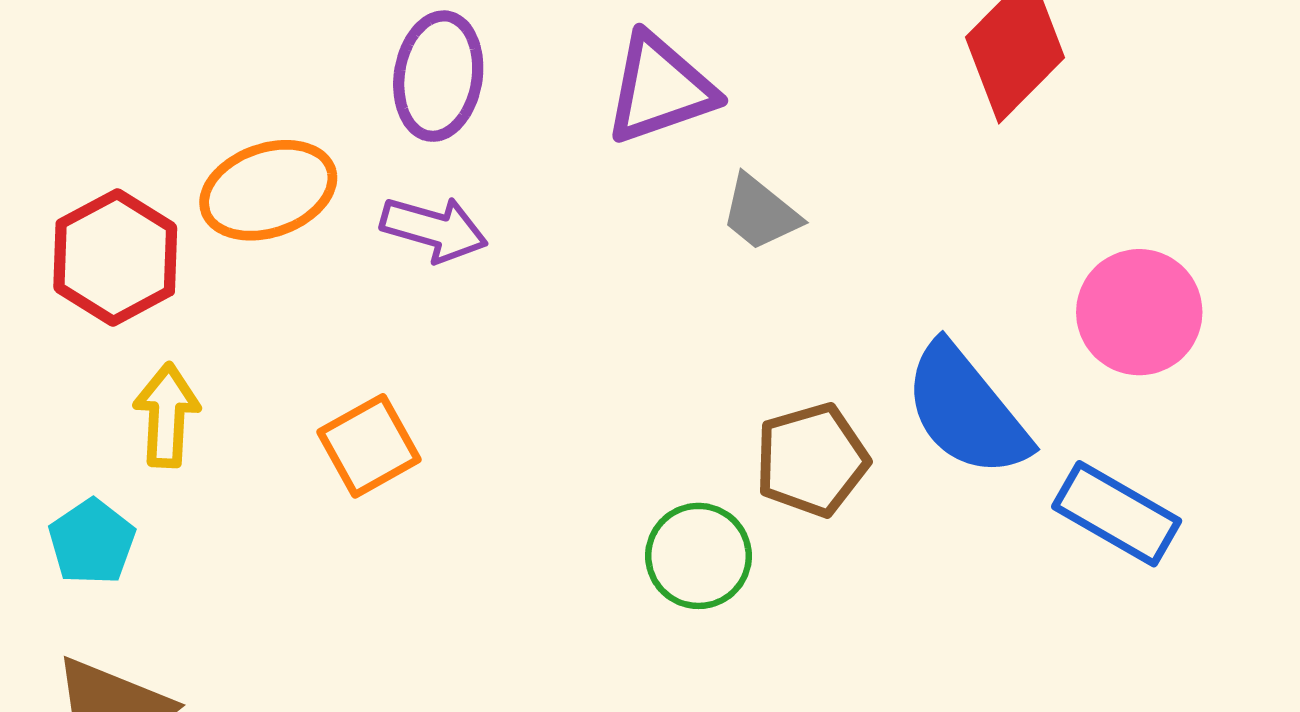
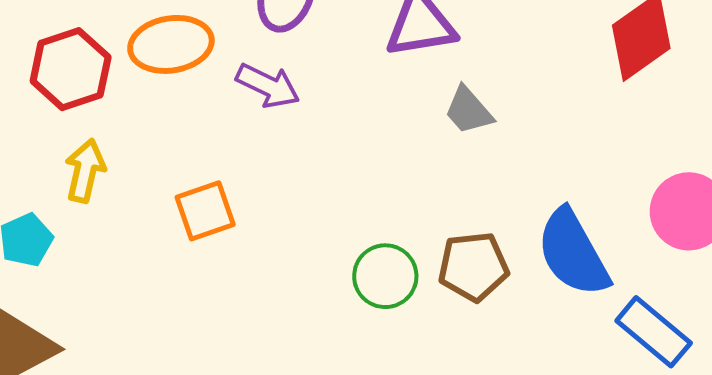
green circle: (699, 556) -> (385, 276), moved

